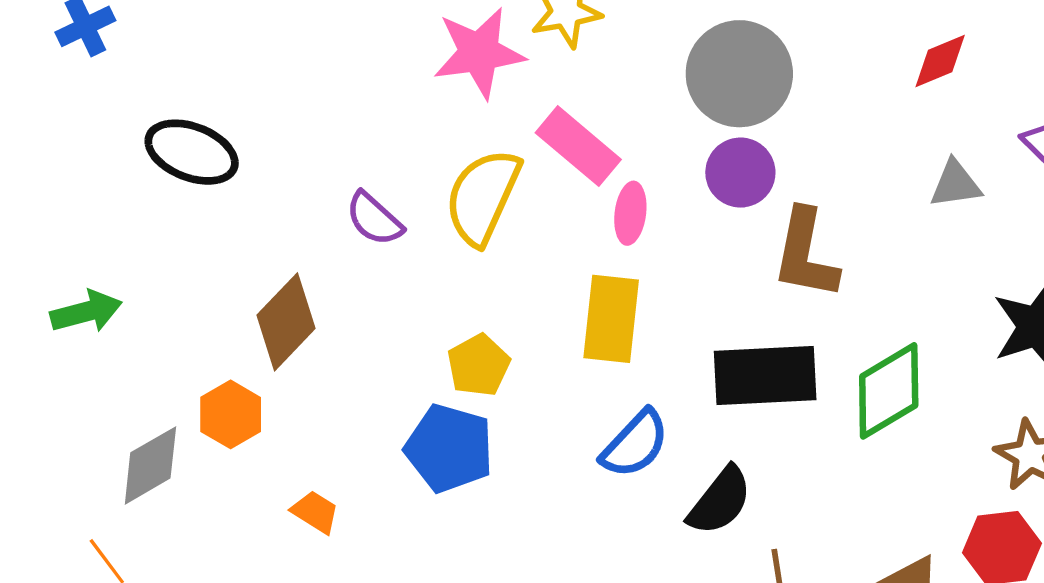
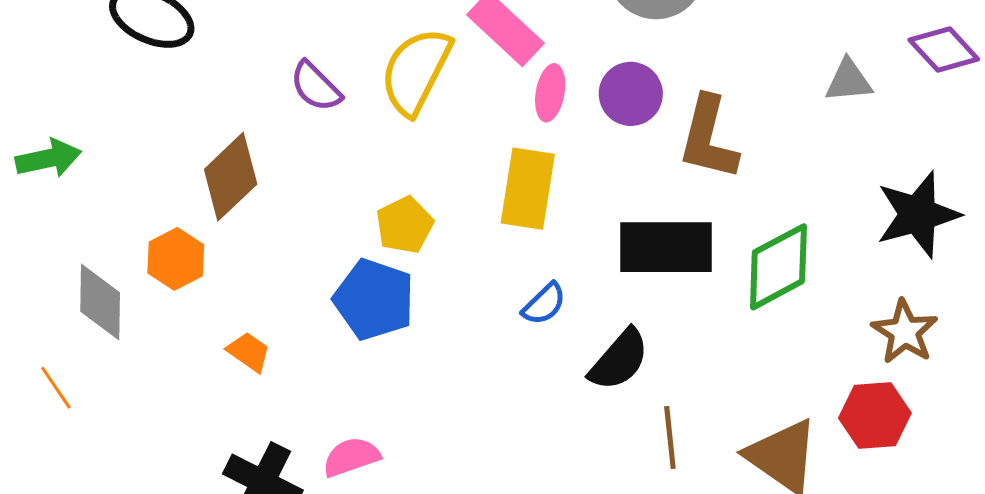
purple circle: (740, 173) -> (631, 94), moved
blue semicircle: (635, 444) -> (544, 304), size x0.7
gray diamond: (150, 465) -> (100, 302), turned -62

